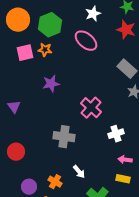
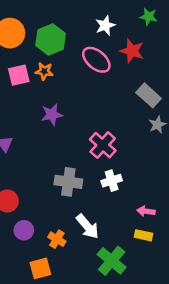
red star: (126, 30) -> (132, 51), moved
white cross: (116, 134) -> (112, 181), moved
white arrow: (79, 172) -> (87, 226), size x1.5
purple circle: (29, 187) -> (24, 230), moved

